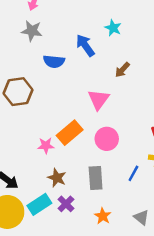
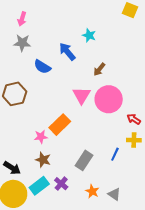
blue semicircle: (54, 61) -> (42, 67), turned 30
pink circle: (107, 139) -> (109, 99), moved, size x1.4
brown star: (57, 178) -> (43, 160), moved
gray rectangle: (96, 178) -> (84, 160), turned 42
gray triangle: (141, 217) -> (114, 194), moved

